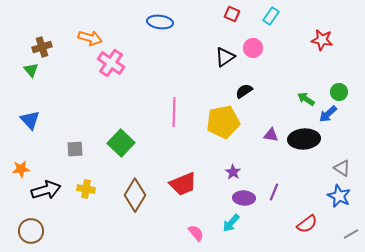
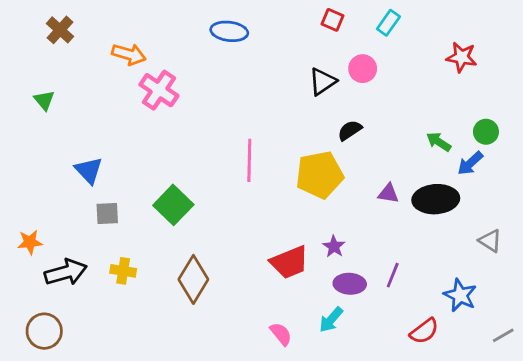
brown cross: (42, 47) -> (60, 30), moved, turned -30
blue triangle: (30, 120) -> (89, 170), moved
red trapezoid: (183, 184) -> (289, 262), moved
blue star: (339, 196) -> (460, 295), moved
red semicircle: (307, 224) -> (424, 331), moved

